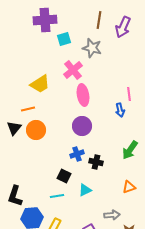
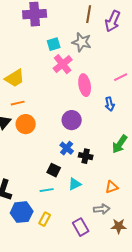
cyan square: (64, 39) -> (54, 44), moved
yellow trapezoid: (40, 84) -> (15, 78), moved
pink line: (129, 94) -> (121, 77), moved, turned 72
pink ellipse: (83, 95) -> (85, 85), moved
blue cross: (77, 154) -> (67, 148), turned -32
orange triangle: (129, 187) -> (112, 187), moved

